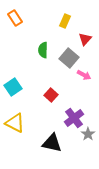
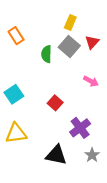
orange rectangle: (15, 18) -> (16, 36), moved
gray square: (69, 58) -> (69, 46), moved
yellow triangle: (15, 123) -> (16, 133), turned -35
gray star: (88, 134) -> (92, 155), moved

